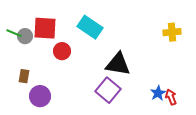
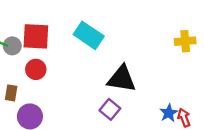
red circle: (62, 51) -> (36, 69), moved
purple square: (108, 90) -> (110, 109), size x0.7

